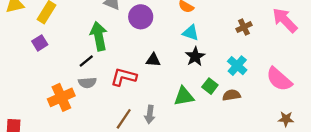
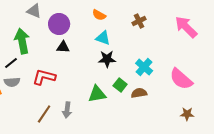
brown cross: (244, 27) -> (139, 21), moved
black star: (195, 57) -> (107, 59), turned 30
black triangle: (153, 60) -> (63, 47), moved

